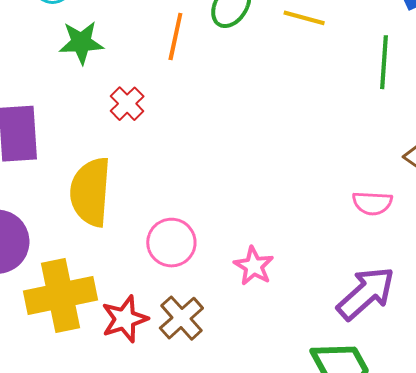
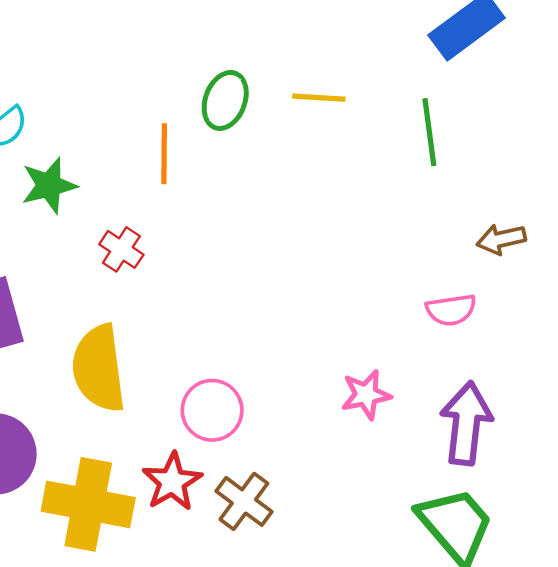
pink star: (254, 266) -> (366, 395), moved, turned -30
purple arrow: (366, 293) -> (466, 423), turned -30
yellow cross: (61, 295) -> (88, 504), turned 34
red star: (125, 319) -> (172, 482), moved

